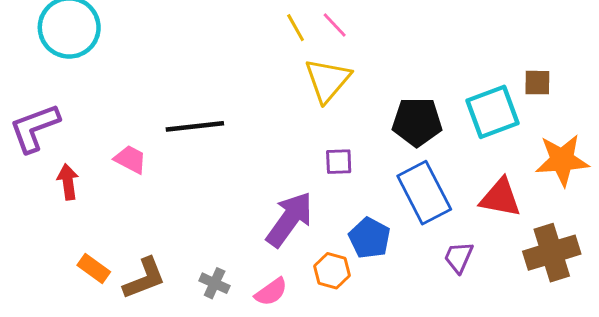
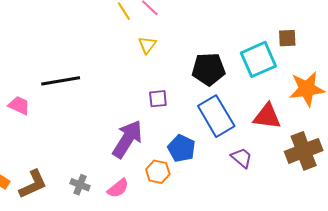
yellow triangle: (328, 80) -> (147, 45), size x0.6
purple trapezoid: (459, 257) -> (242, 158), turned 110

